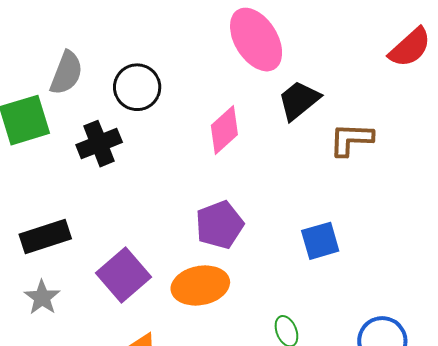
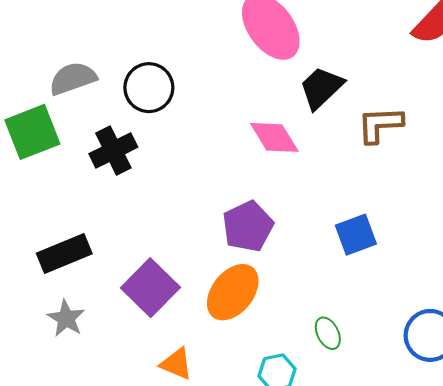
gray semicircle: (66, 73) -> (73, 78), turned -126
pink diamond: (224, 130) -> (274, 137), moved, turned -75
orange ellipse: (200, 285) -> (233, 292), turned -36

